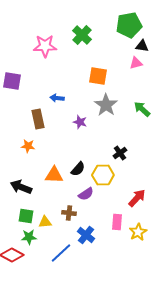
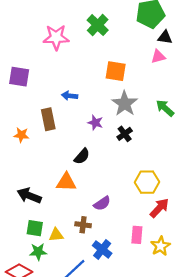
orange star: (28, 146) -> (21, 135), moved
black cross: (120, 153) -> (125, 134), moved
black semicircle: (78, 169) -> (82, 156), moved
yellow hexagon: (103, 175) -> (147, 182), moved

